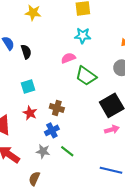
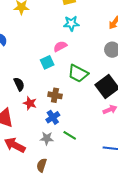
black semicircle: (26, 52) -> (19, 84), moved
green trapezoid: (86, 76) -> (78, 73), moved
cyan square: (28, 87) -> (47, 62), moved

